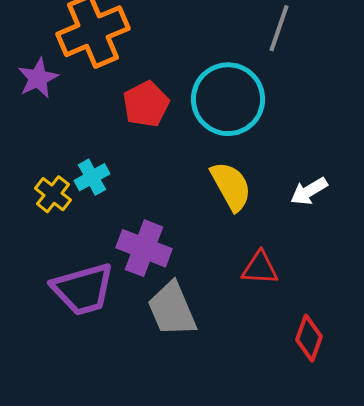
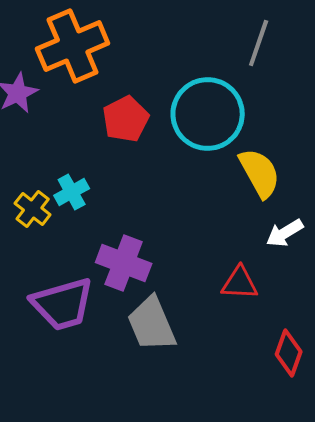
yellow semicircle: (231, 186) -> (260, 173), moved
white arrow: (309, 191) -> (285, 233), moved

